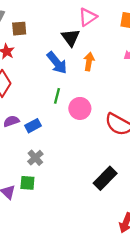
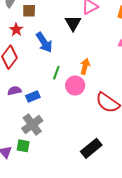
orange arrow: (89, 62) -> (85, 66), moved
blue arrow: (57, 63) -> (44, 42), moved
gray cross: (35, 158) -> (32, 125), size x1.5

